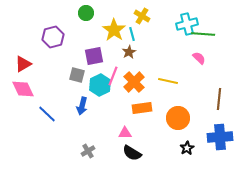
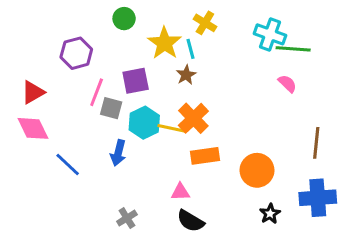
cyan cross: (187, 24) -> (270, 34), turned 35
pink line: (113, 76) -> (97, 92), moved
yellow line: (168, 81) -> (172, 128), moved

